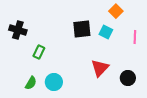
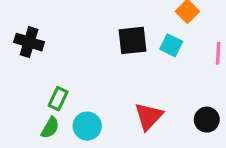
green rectangle: (39, 52) -> (58, 99), moved
red triangle: (100, 68) -> (149, 116), moved

